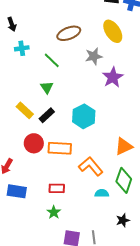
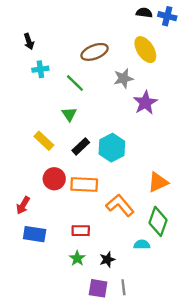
black rectangle: (47, 115) -> (81, 146), moved
cyan semicircle: (102, 193) -> (142, 244), moved
black star: (123, 220) -> (107, 259), moved

